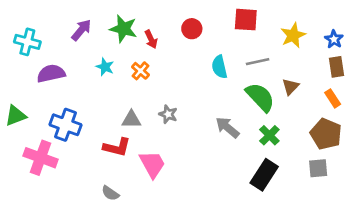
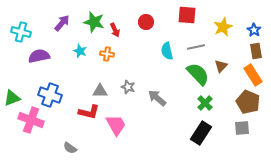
orange cross: (141, 71) -> (107, 54), turned -32
orange rectangle: (333, 98) -> (253, 75), size x1.5
green triangle: (16, 116) -> (12, 98), moved
gray arrow: (227, 127) -> (157, 98), moved
gray semicircle: (110, 193) -> (70, 148), moved

